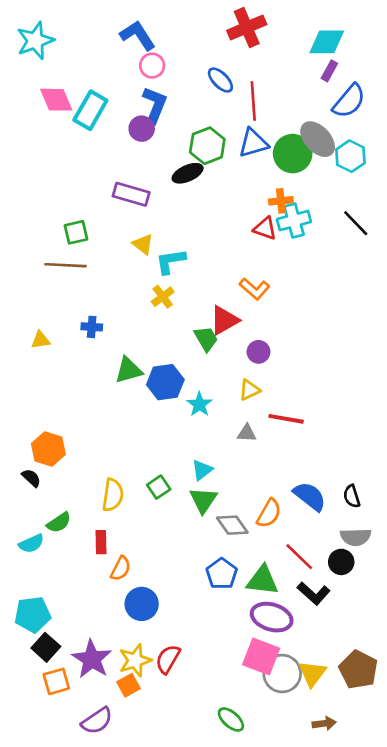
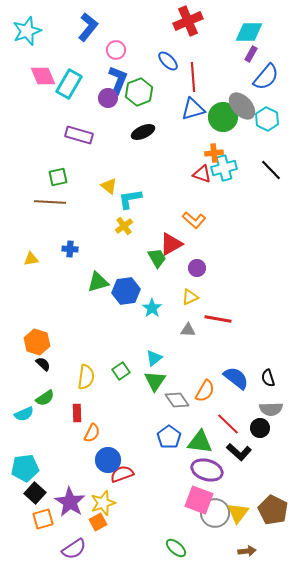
blue L-shape: (138, 35) -> (88, 27), moved, turned 72
green hexagon: (207, 146) -> (139, 92), moved
purple rectangle: (131, 194) -> (79, 135), moved
black semicircle: (31, 478) -> (43, 364), moved
red semicircle: (168, 659) -> (122, 474), moved, turned 40

